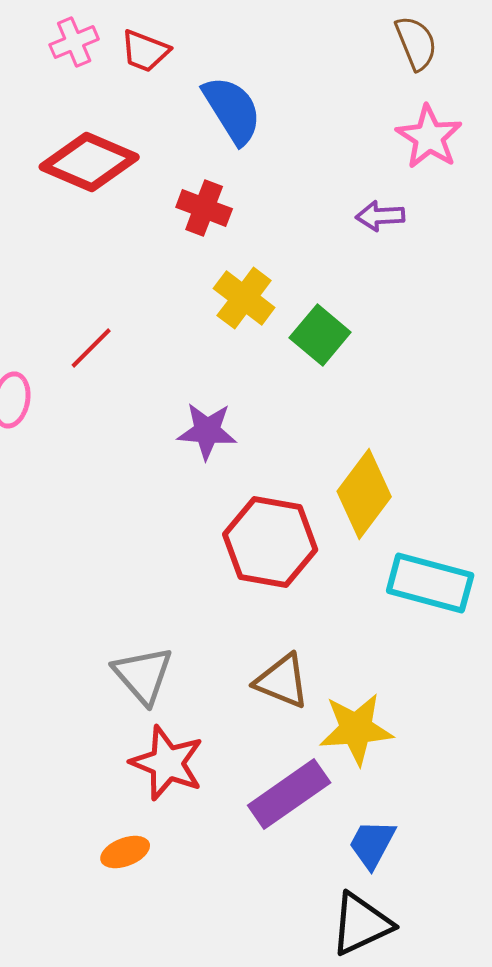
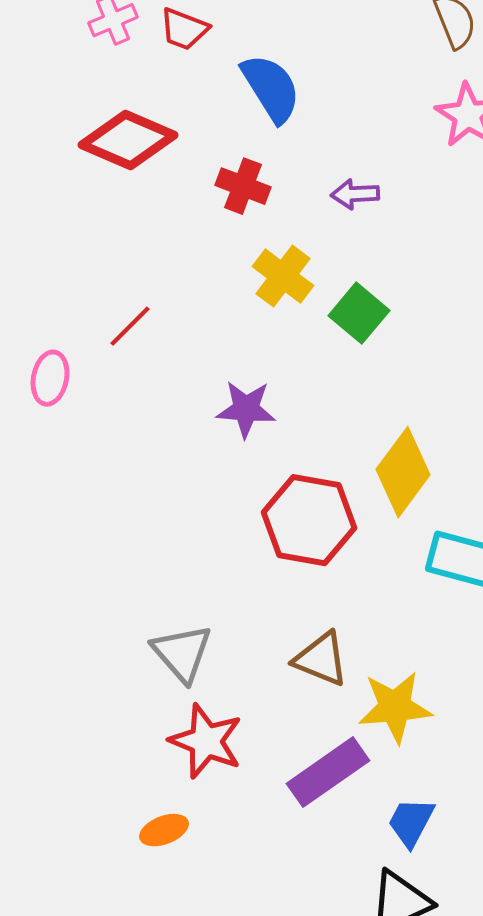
purple arrow: (380, 216) -> (355, 194), moved

